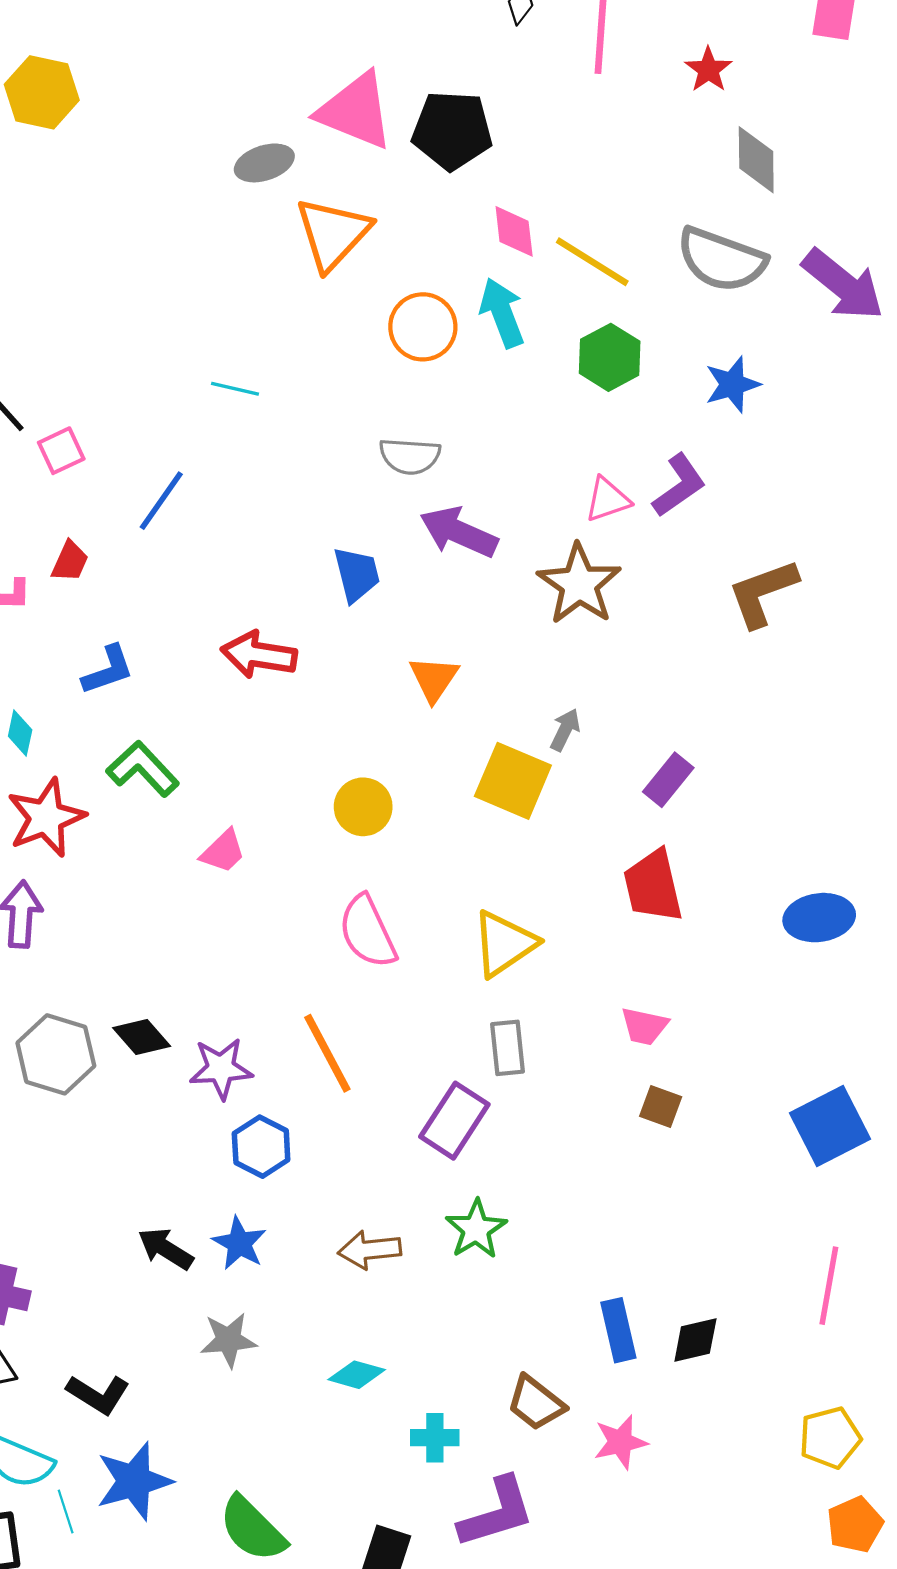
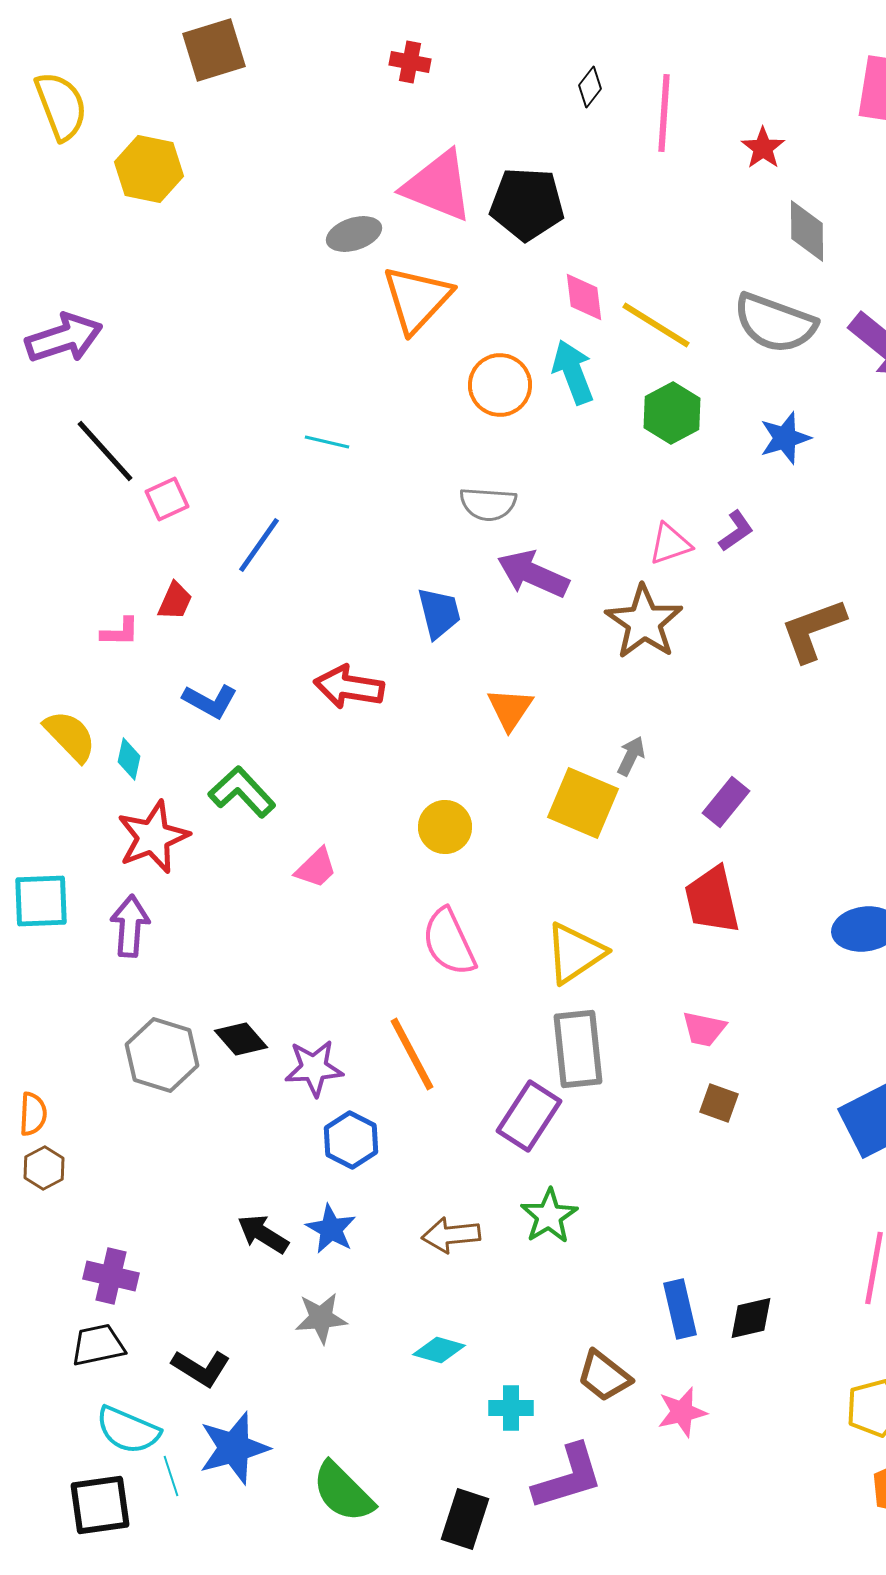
purple L-shape: (679, 485) -> (736, 531), size x0.7
blue L-shape: (108, 670) -> (210, 701), turned 48
gray rectangle: (508, 1048) -> (578, 1049), size x1.5

